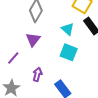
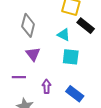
purple line: (13, 58) -> (19, 77), turned 64

